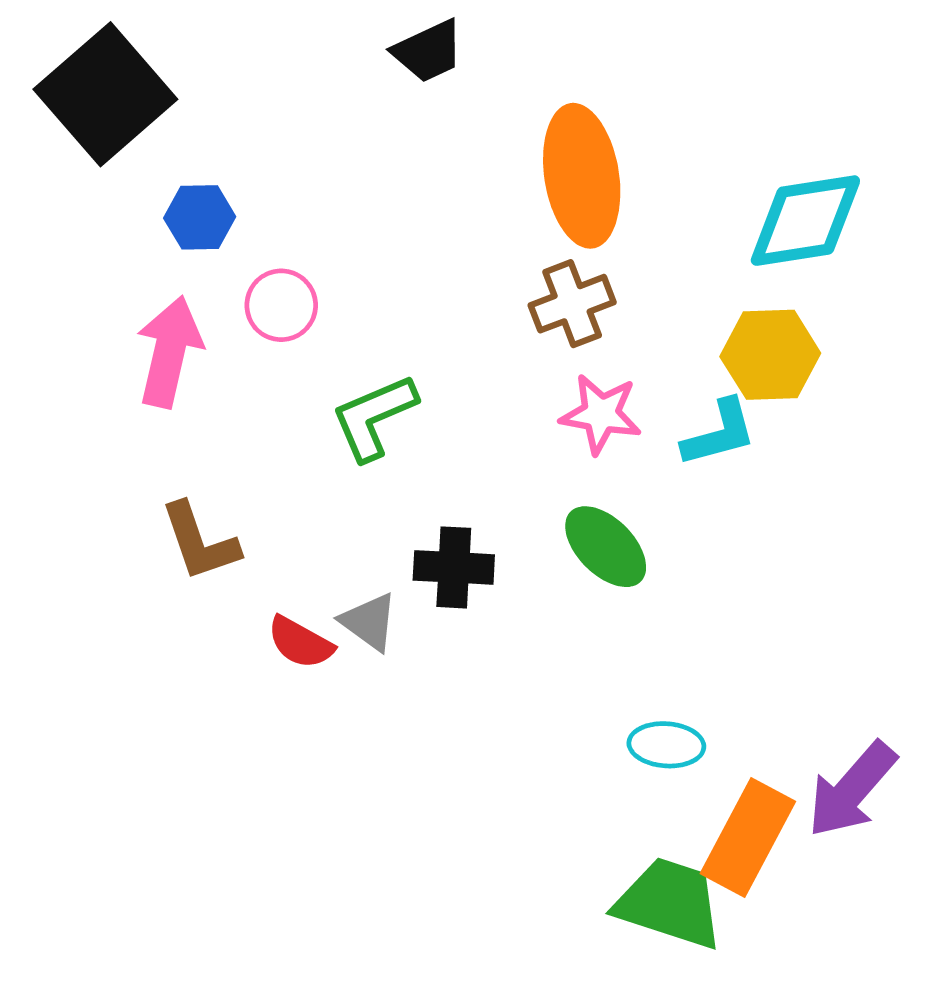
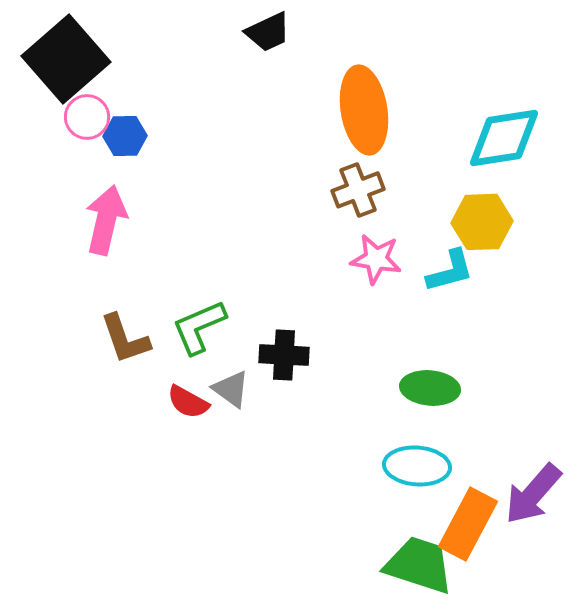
pink circle: (281, 305) -> (87, 117), moved
green L-shape: (374, 417) -> (199, 327), moved
green ellipse: (606, 547) -> (430, 388), moved, turned -40
cyan ellipse: (666, 745) -> (417, 466), size x1.4

